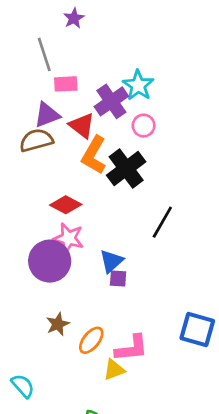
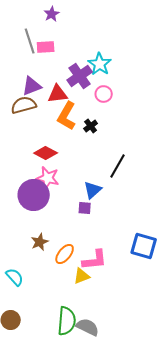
pink rectangle: (66, 84) -> (46, 47), moved
red triangle: (82, 126) -> (58, 94), turned -45
black cross: (126, 168) -> (91, 126), size x0.5
blue triangle: (111, 261) -> (93, 190), moved
cyan semicircle: (23, 386) -> (15, 277), moved

